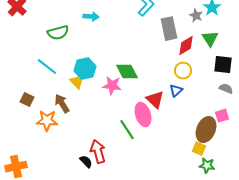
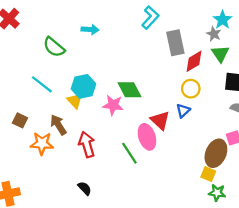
gray star: (196, 16) -> (214, 34), moved
green semicircle: (58, 33) -> (54, 47), turned 55
red arrow: (98, 152) -> (87, 144), moved

